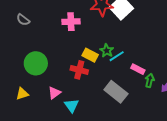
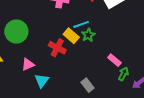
cyan line: (117, 56) -> (81, 24), moved
gray rectangle: (116, 92) -> (87, 85), moved, size x0.6

